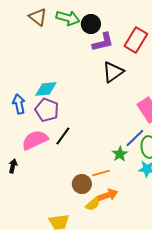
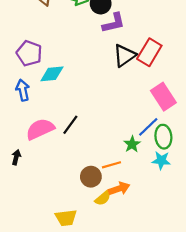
red rectangle: (136, 40) -> (149, 52), moved
purple pentagon: (47, 110) -> (29, 53), moved

